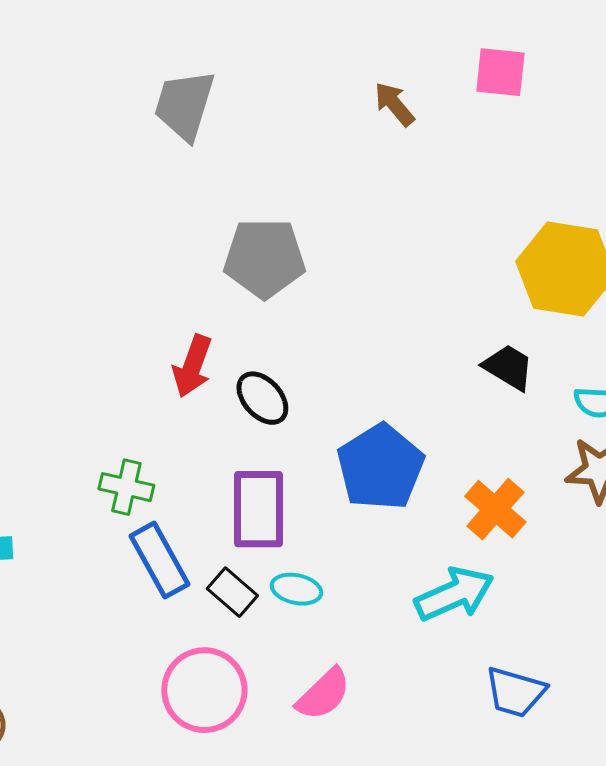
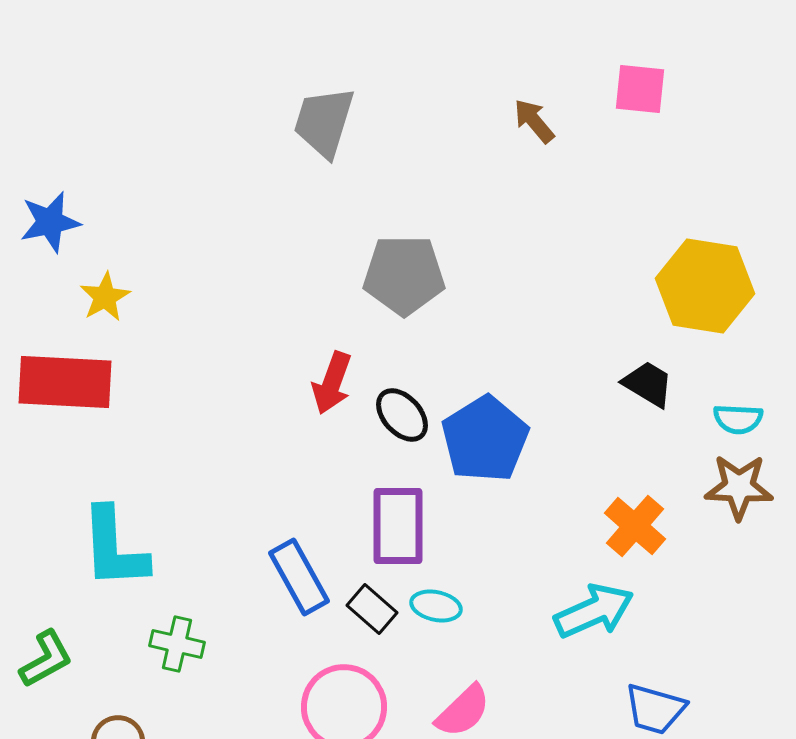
blue pentagon: (380, 467) -> (485, 439), moved
green cross: (126, 487) -> (177, 644), moved

